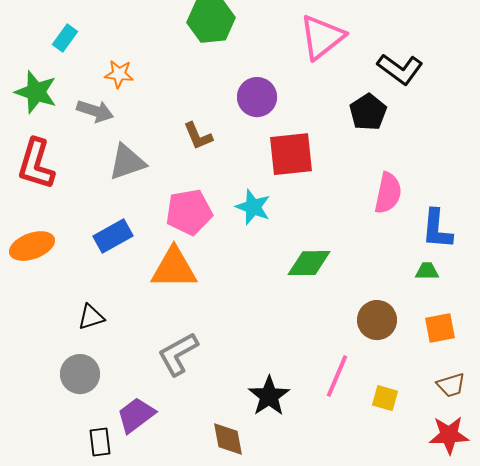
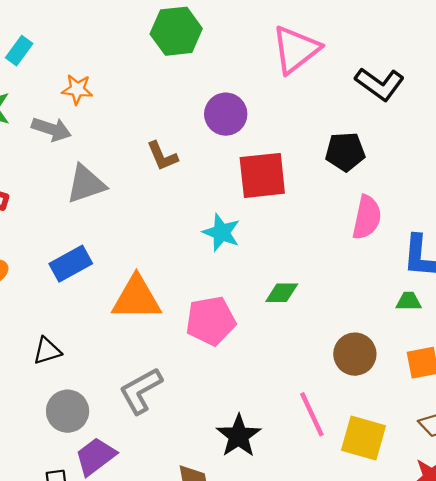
black pentagon: (368, 112) -> (345, 152), moved, turned 30
pink pentagon: (189, 212) -> (211, 321), moved
green diamond: (309, 263) -> (282, 293), size x0.7
gray circle: (80, 374) -> (68, 411), moved
pink line: (337, 376) -> (312, 414), turned -48
yellow square: (385, 398) -> (363, 438), size x1.6

